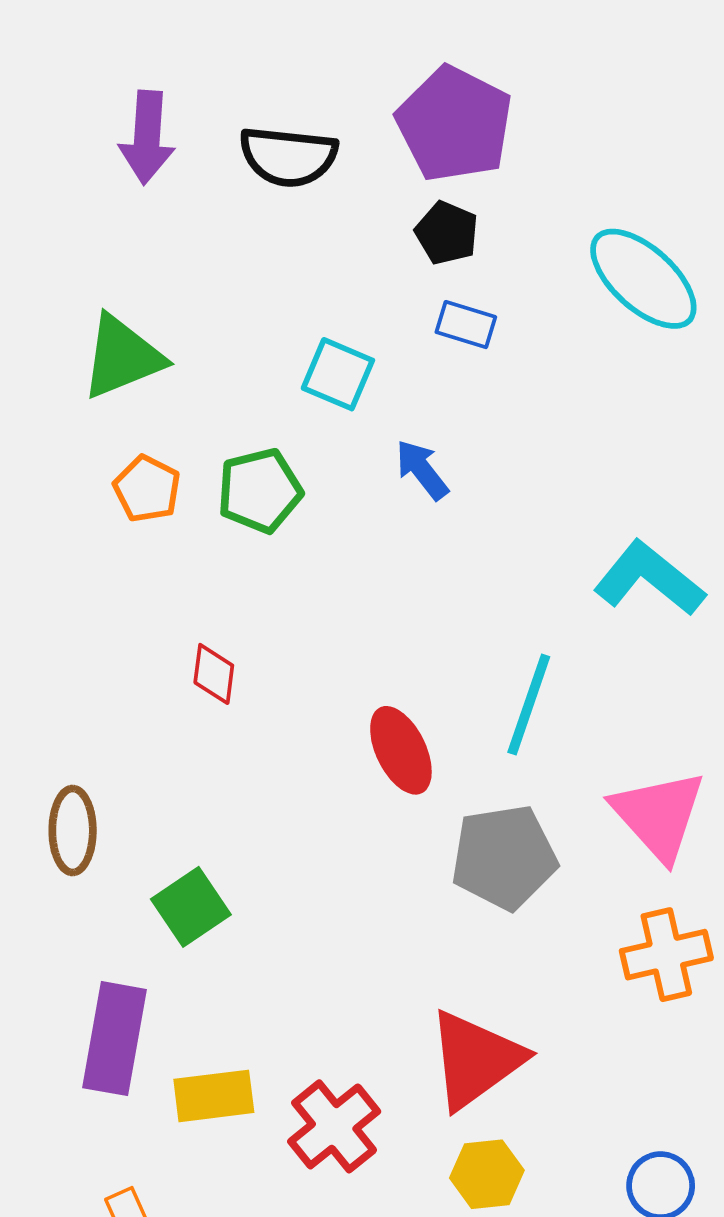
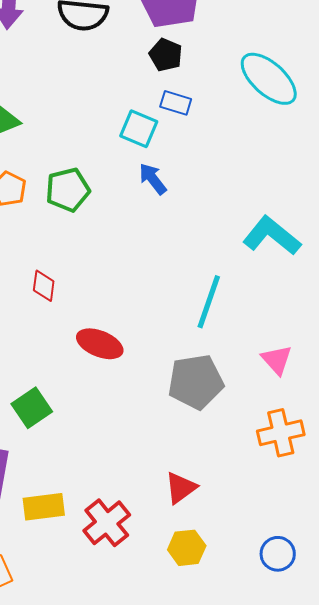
cyan square: (338, 374) -> (139, 129), moved
red ellipse: (401, 750) -> (100, 344), moved, turned -42
pink triangle: (659, 815) -> (277, 360), size x0.6
red triangle: (475, 1060) -> (181, 488), size x0.6

